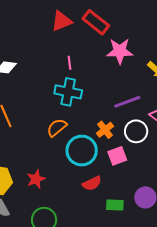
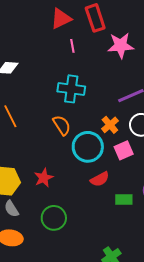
red rectangle: (96, 22) -> (95, 18), turned 36
pink line: (69, 63) -> (72, 46), moved
orange semicircle: (57, 128) -> (62, 125), turned 100

